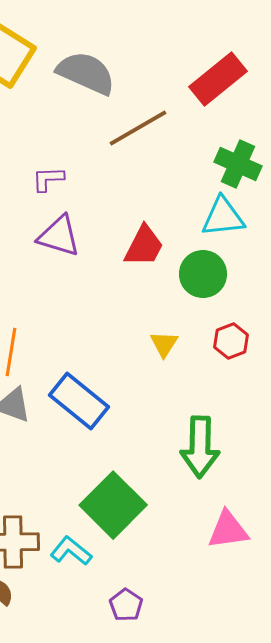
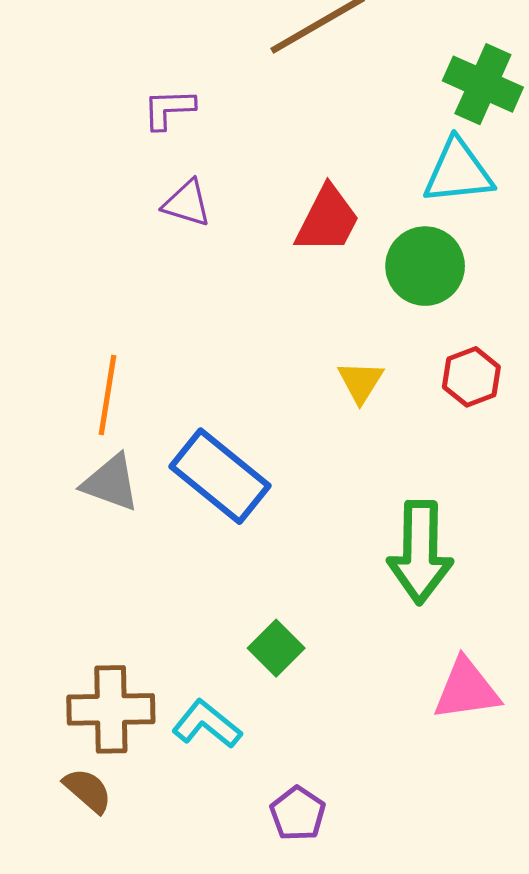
purple triangle: (59, 236) -> (187, 203), size x0.7
green square: (113, 505) -> (276, 648), size x0.5

